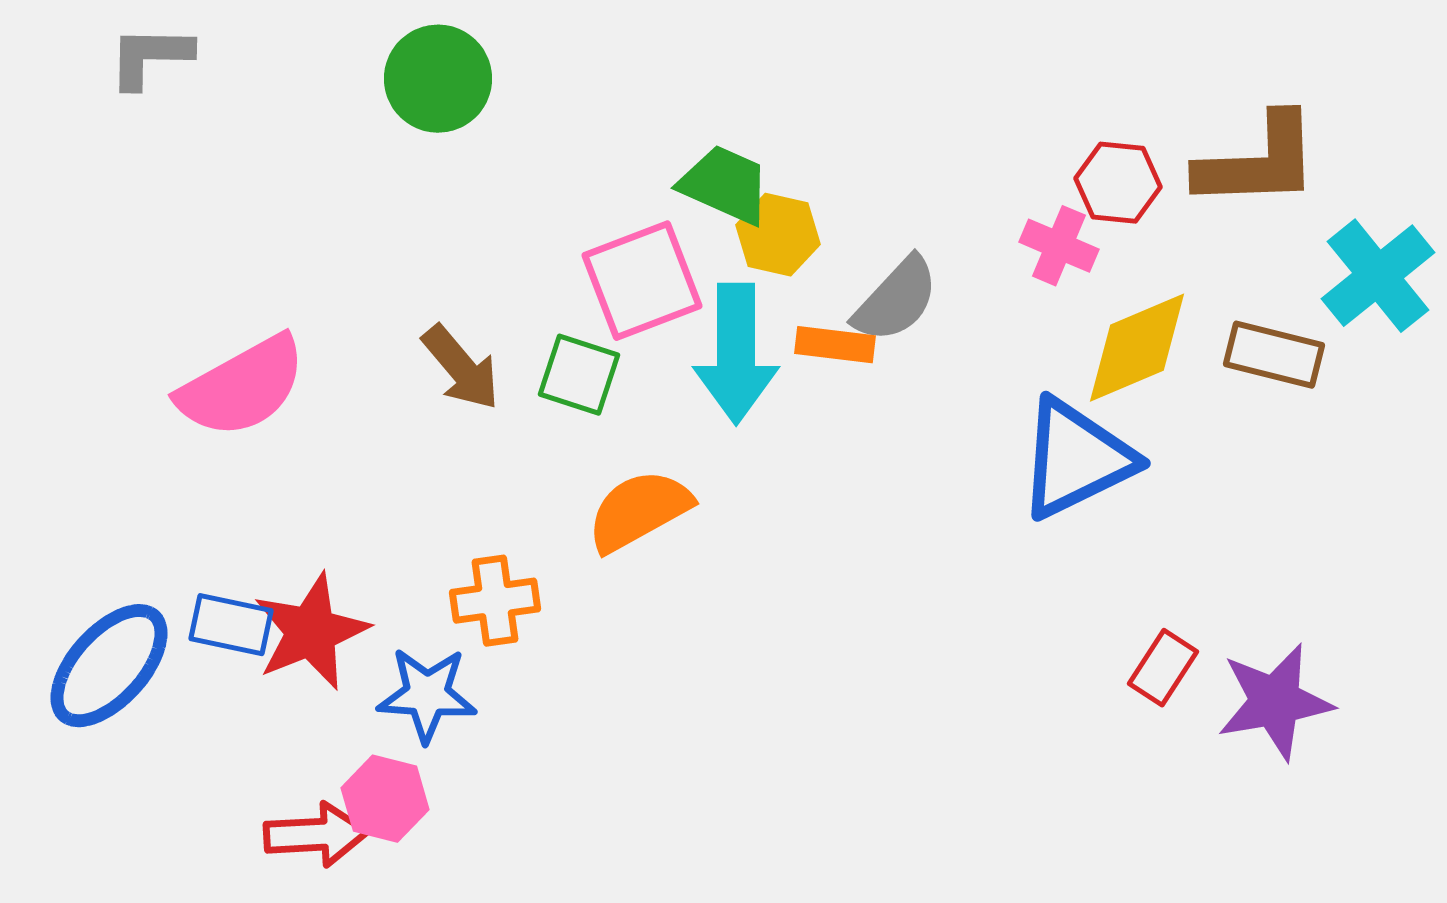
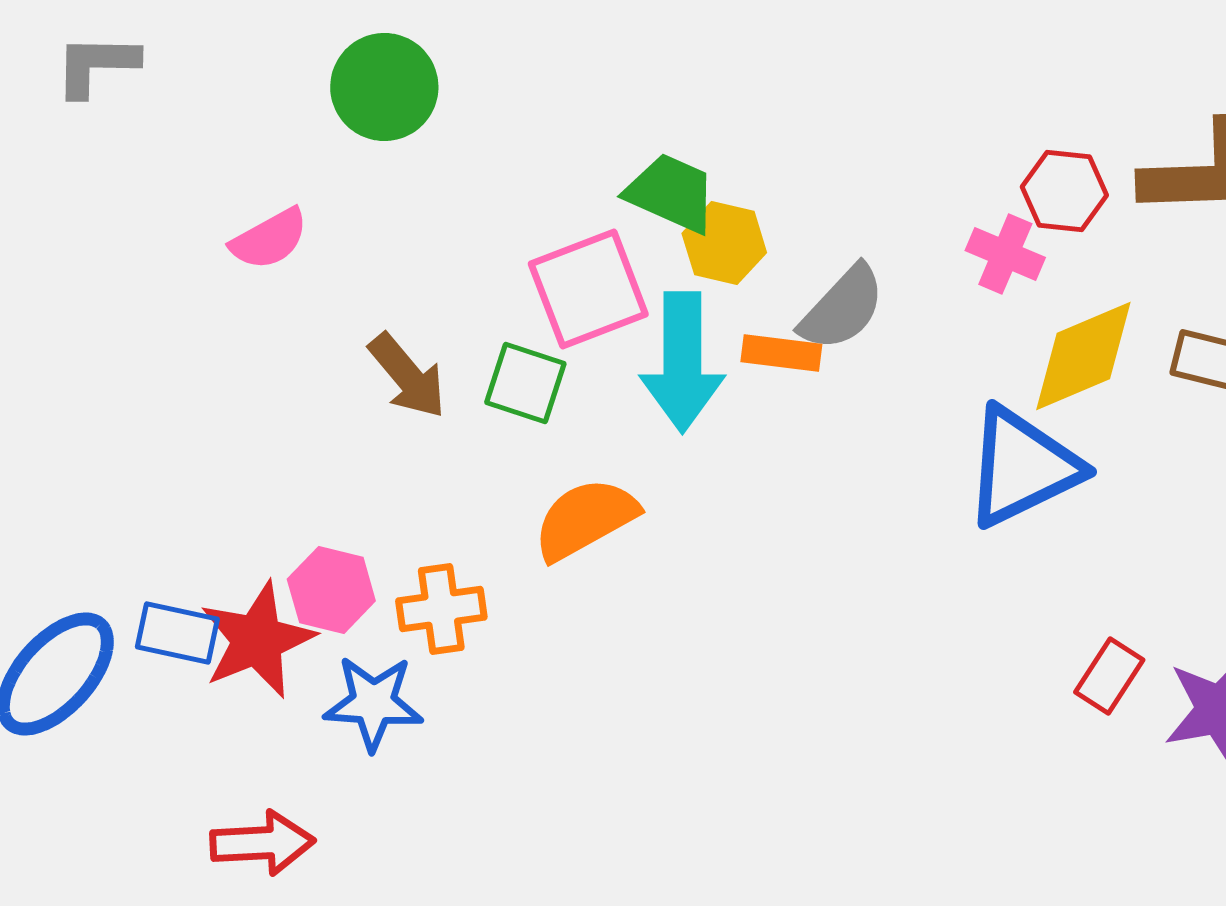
pink semicircle: (242, 387) -> (269, 239), moved, size x0.6
pink hexagon: (385, 799) -> (331, 590), moved

